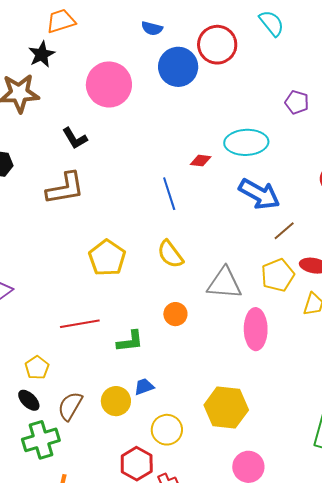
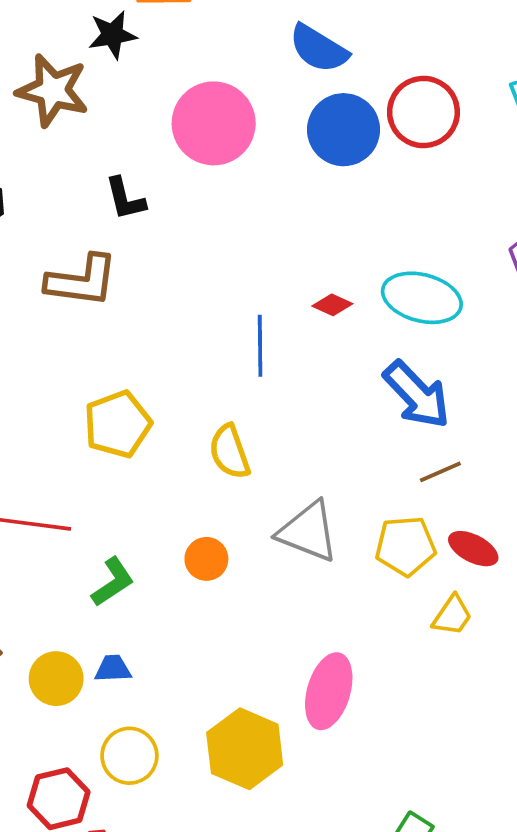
blue semicircle: (152, 28) -> (319, 49), size x1.6
pink ellipse: (256, 329) -> (329, 691), moved
green L-shape: (130, 341) -> (113, 582), turned -44

